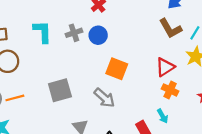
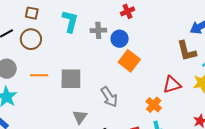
orange square: (117, 69) -> (129, 61), moved
orange cross: (170, 90) -> (154, 105), moved
orange line: (15, 98) -> (39, 75), moved

